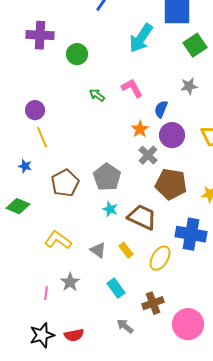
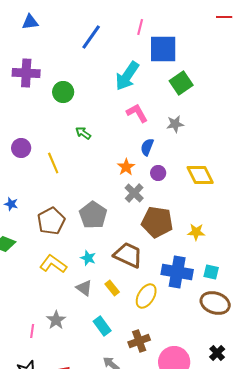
pink L-shape: (132, 88) -> (137, 113), moved
purple circle: (172, 135) -> (158, 173), size x0.6
yellow line: (42, 137) -> (53, 163), moved
cyan star: (110, 209) -> (88, 258), moved
yellow L-shape: (58, 240) -> (53, 264), moved

